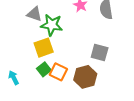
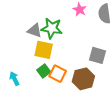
gray triangle: (34, 14) -> (35, 30), moved
yellow square: (44, 48) -> (44, 50), turned 30

